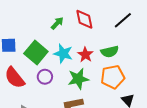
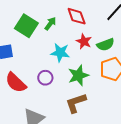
green square: (36, 52) -> (26, 26), moved
red star: (85, 55) -> (84, 41), moved

